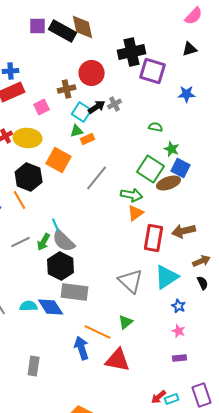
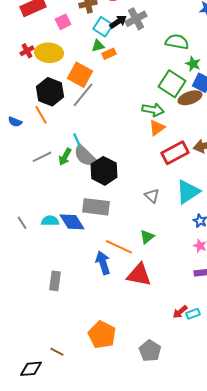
gray cross: (115, 104) -> (136, 19), size x1.5
green semicircle: (156, 127) -> (177, 42), size x1.6
gray line: (97, 178) -> (83, 95), moved
red rectangle: (154, 238) -> (175, 153), turned 52
black hexagon: (61, 266) -> (104, 171), moved
gray triangle: (131, 281) -> (152, 196), size x0.6

